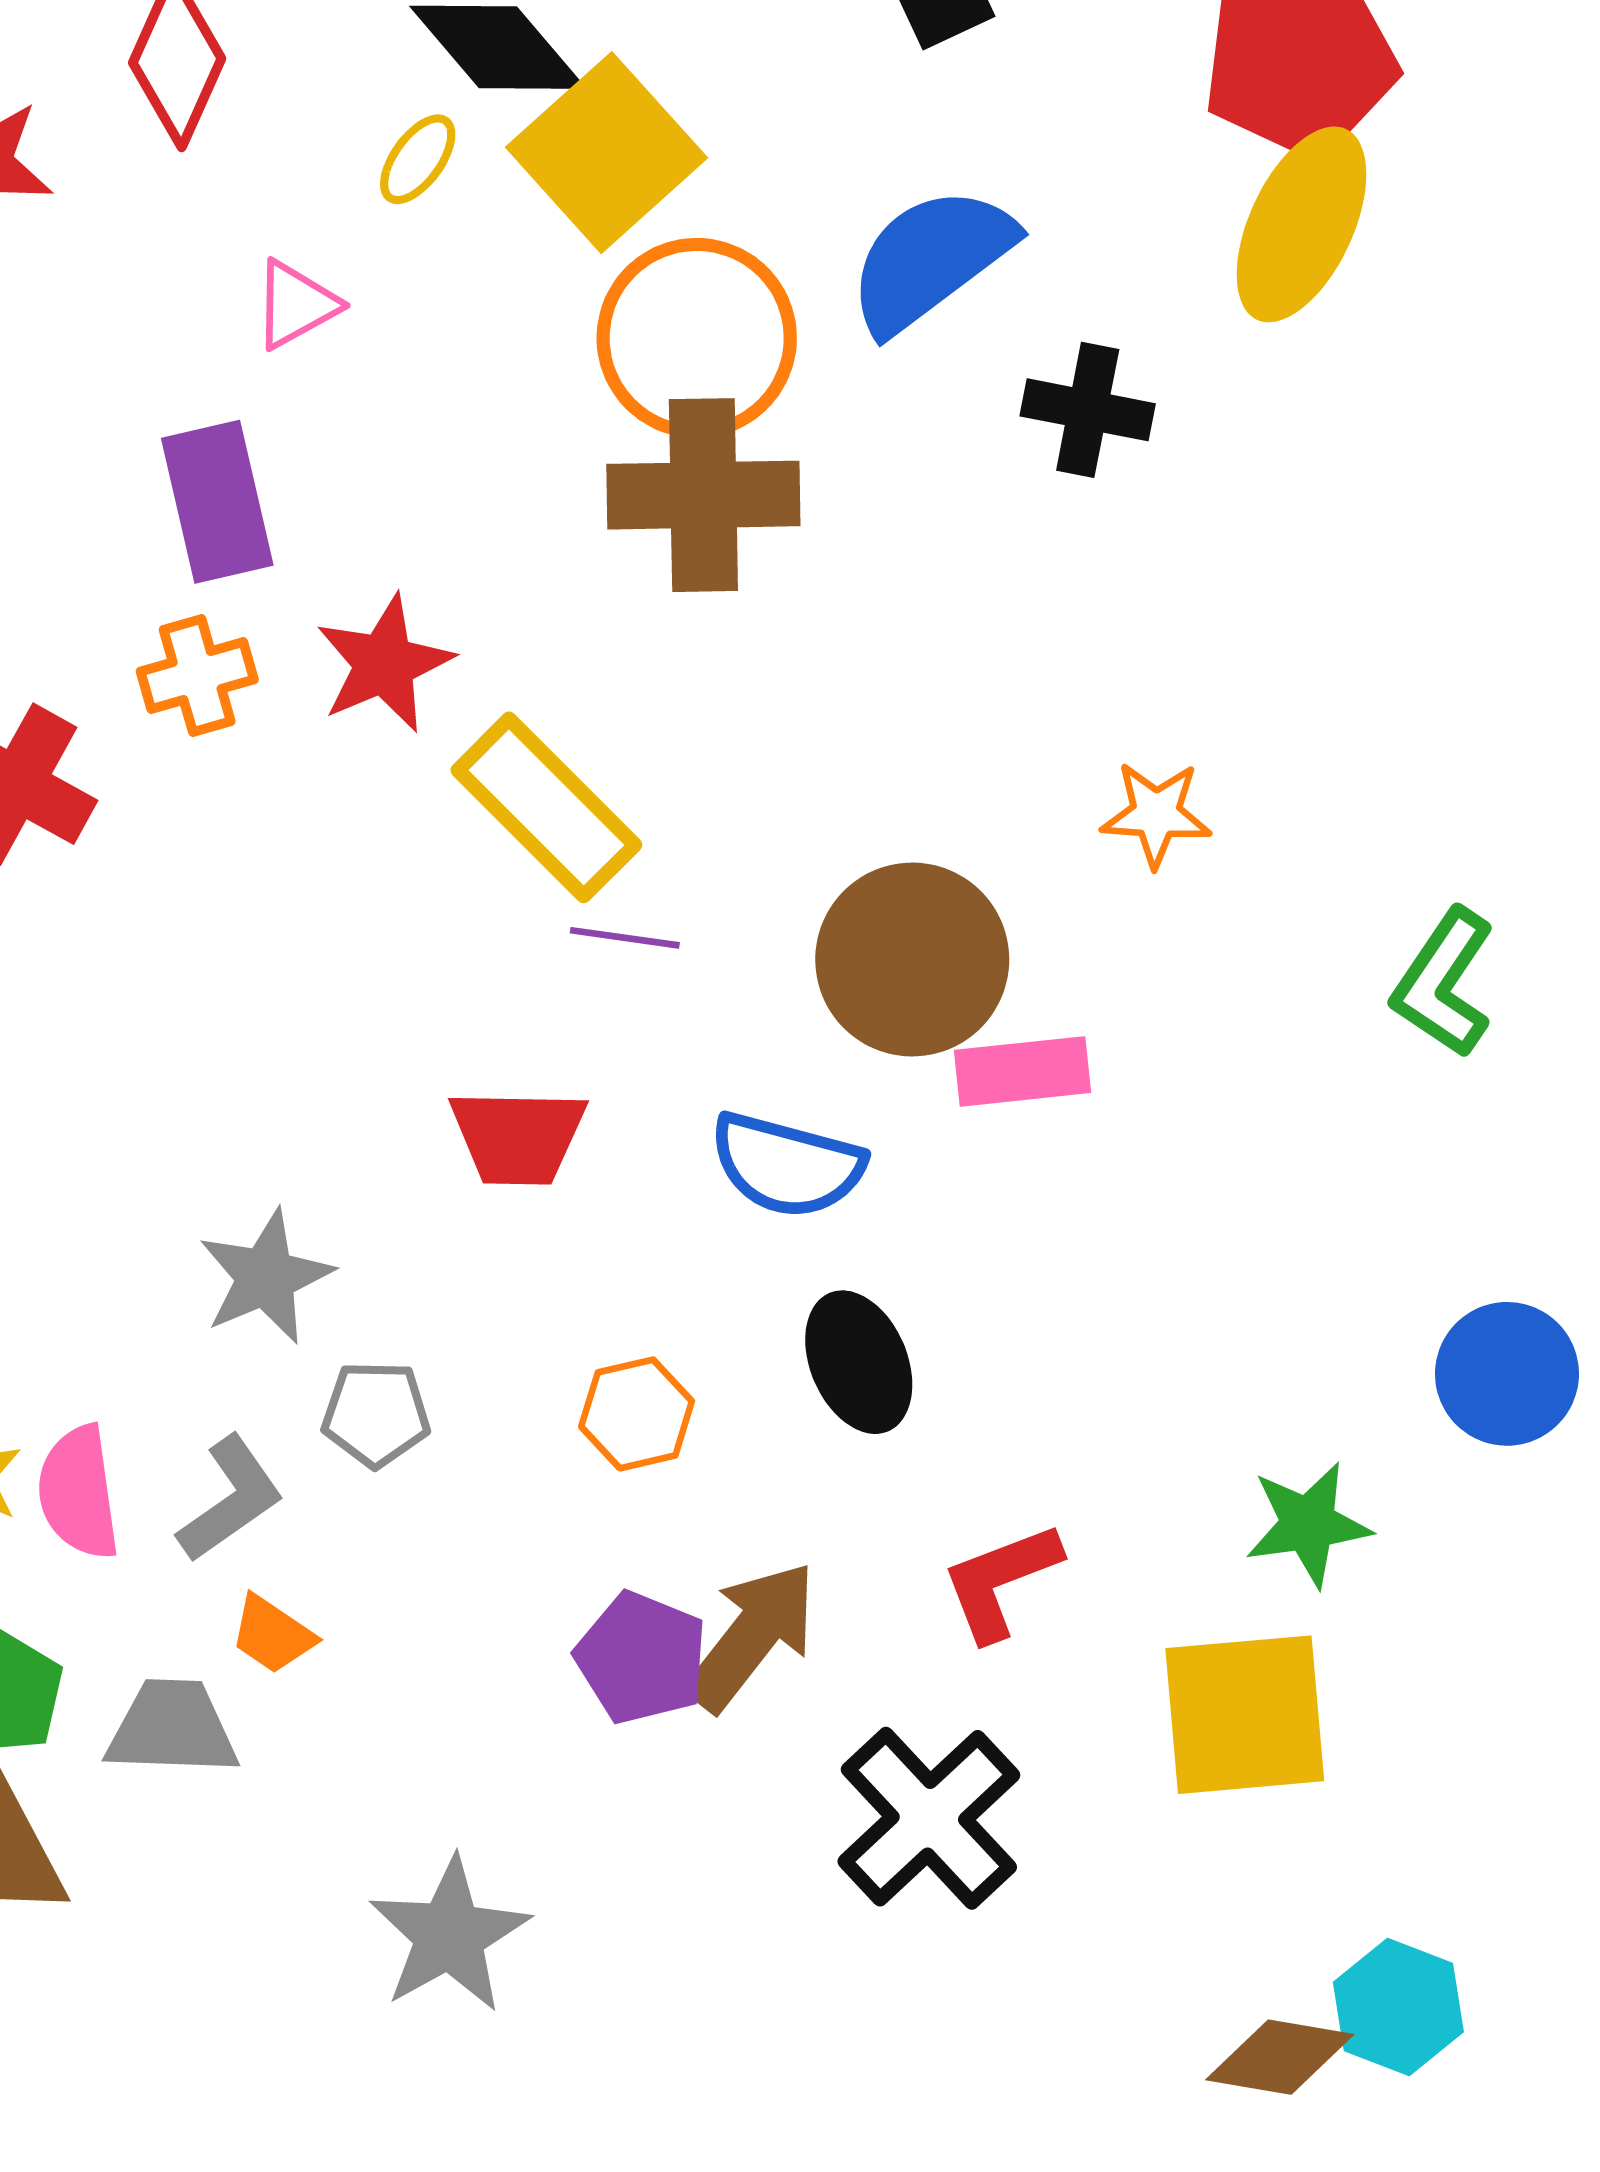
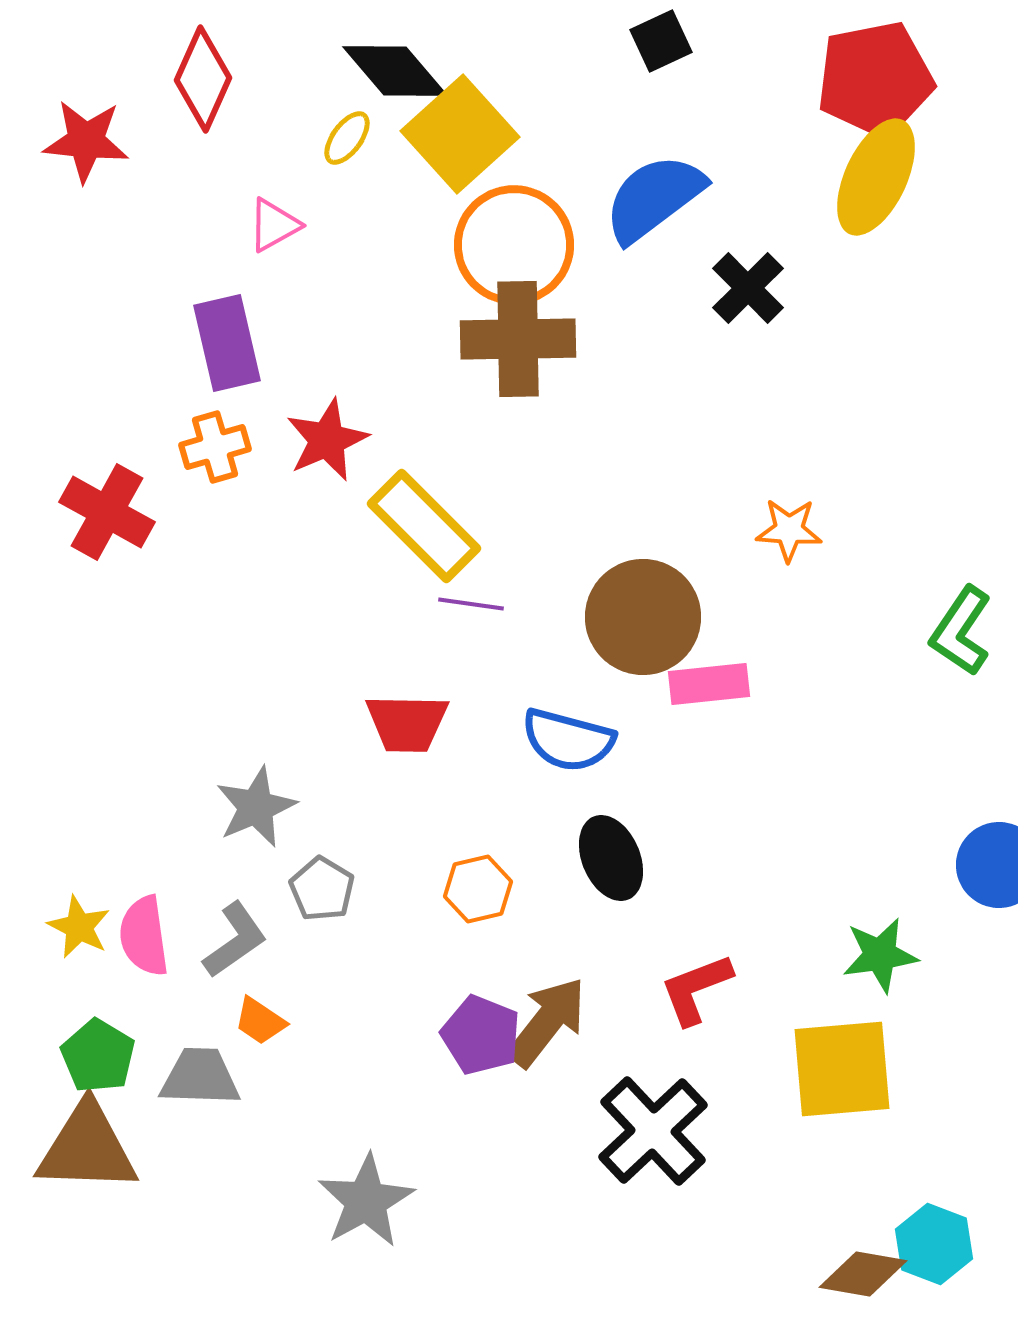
black cross: (1088, 410) -> (748, 288), turned 34
gray pentagon: (376, 1414) -> (322, 889), turned 30

